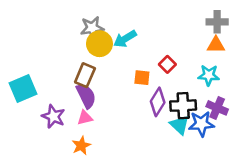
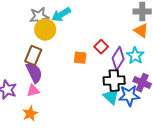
cyan arrow: (125, 39) -> (61, 15), moved
orange triangle: (216, 45) -> (141, 31), turned 35
cyan star: (209, 75) -> (135, 56), turned 30
purple diamond: (158, 102) -> (118, 59), moved

